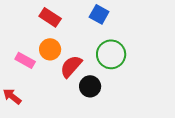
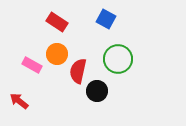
red semicircle: (71, 66) -> (78, 71), turned -30

